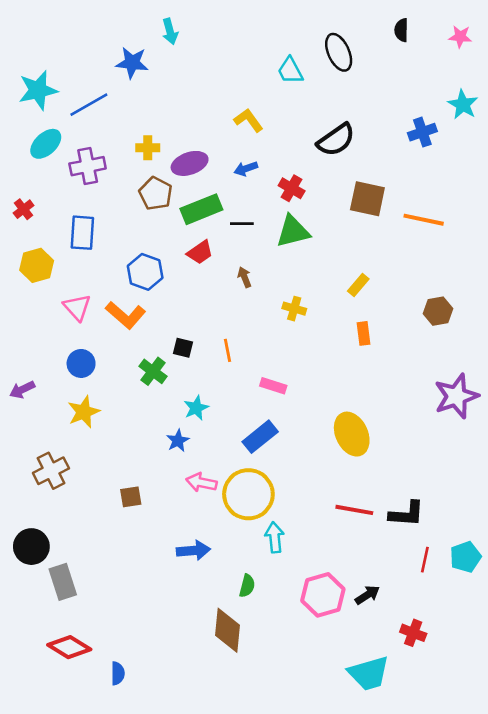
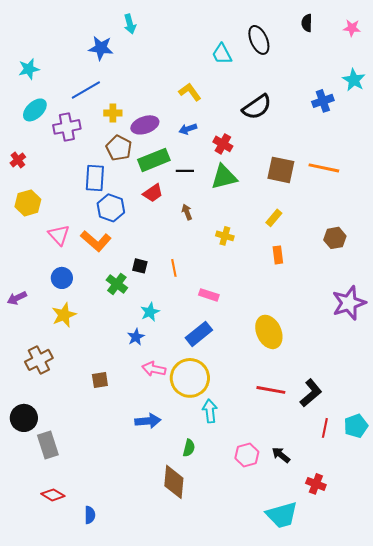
cyan star: (38, 90) -> (29, 69), size x0.7
blue line: (89, 105) -> (86, 90), moved
brown square: (367, 199) -> (281, 170), moved
blue rectangle: (82, 233) -> (95, 178), moved
black L-shape: (407, 514) -> (311, 393), turned -44
pink hexagon: (323, 595) -> (247, 455), size x0.7
black arrow: (367, 595) -> (281, 455), turned -108
red diamond: (69, 647) -> (53, 495), size x0.7

